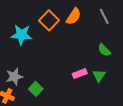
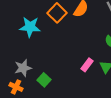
pink rectangle: (80, 74) -> (87, 65), turned -32

